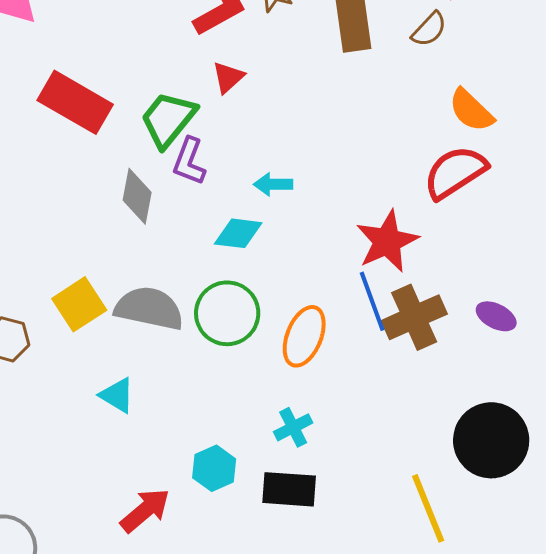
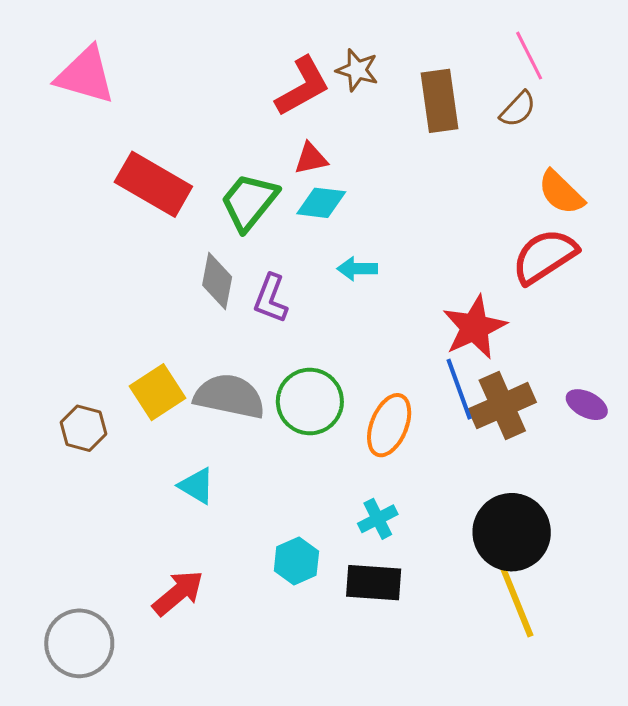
red triangle: (228, 77) -> (311, 159), turned 30
purple L-shape: (189, 161) -> (271, 299), moved
cyan diamond: (238, 233) -> (321, 203), moved
black circle: (491, 440) -> (512, 532), moved
red arrow: (145, 510) -> (178, 593), moved

